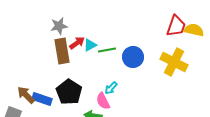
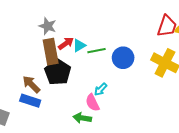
gray star: (59, 26) -> (48, 26), turned 30
black pentagon: (69, 92) -> (58, 72), moved
brown arrow: (26, 95) -> (31, 84), moved

